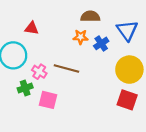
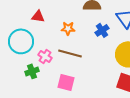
orange star: (81, 37) -> (68, 28), moved
pink square: (48, 100) -> (66, 82), moved

